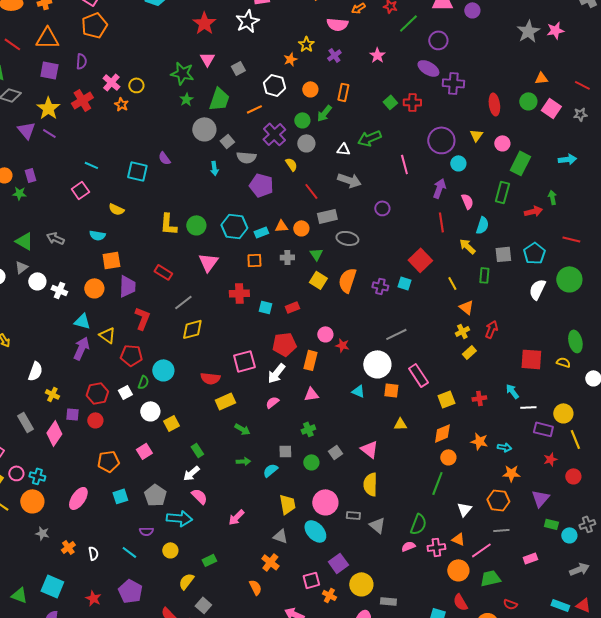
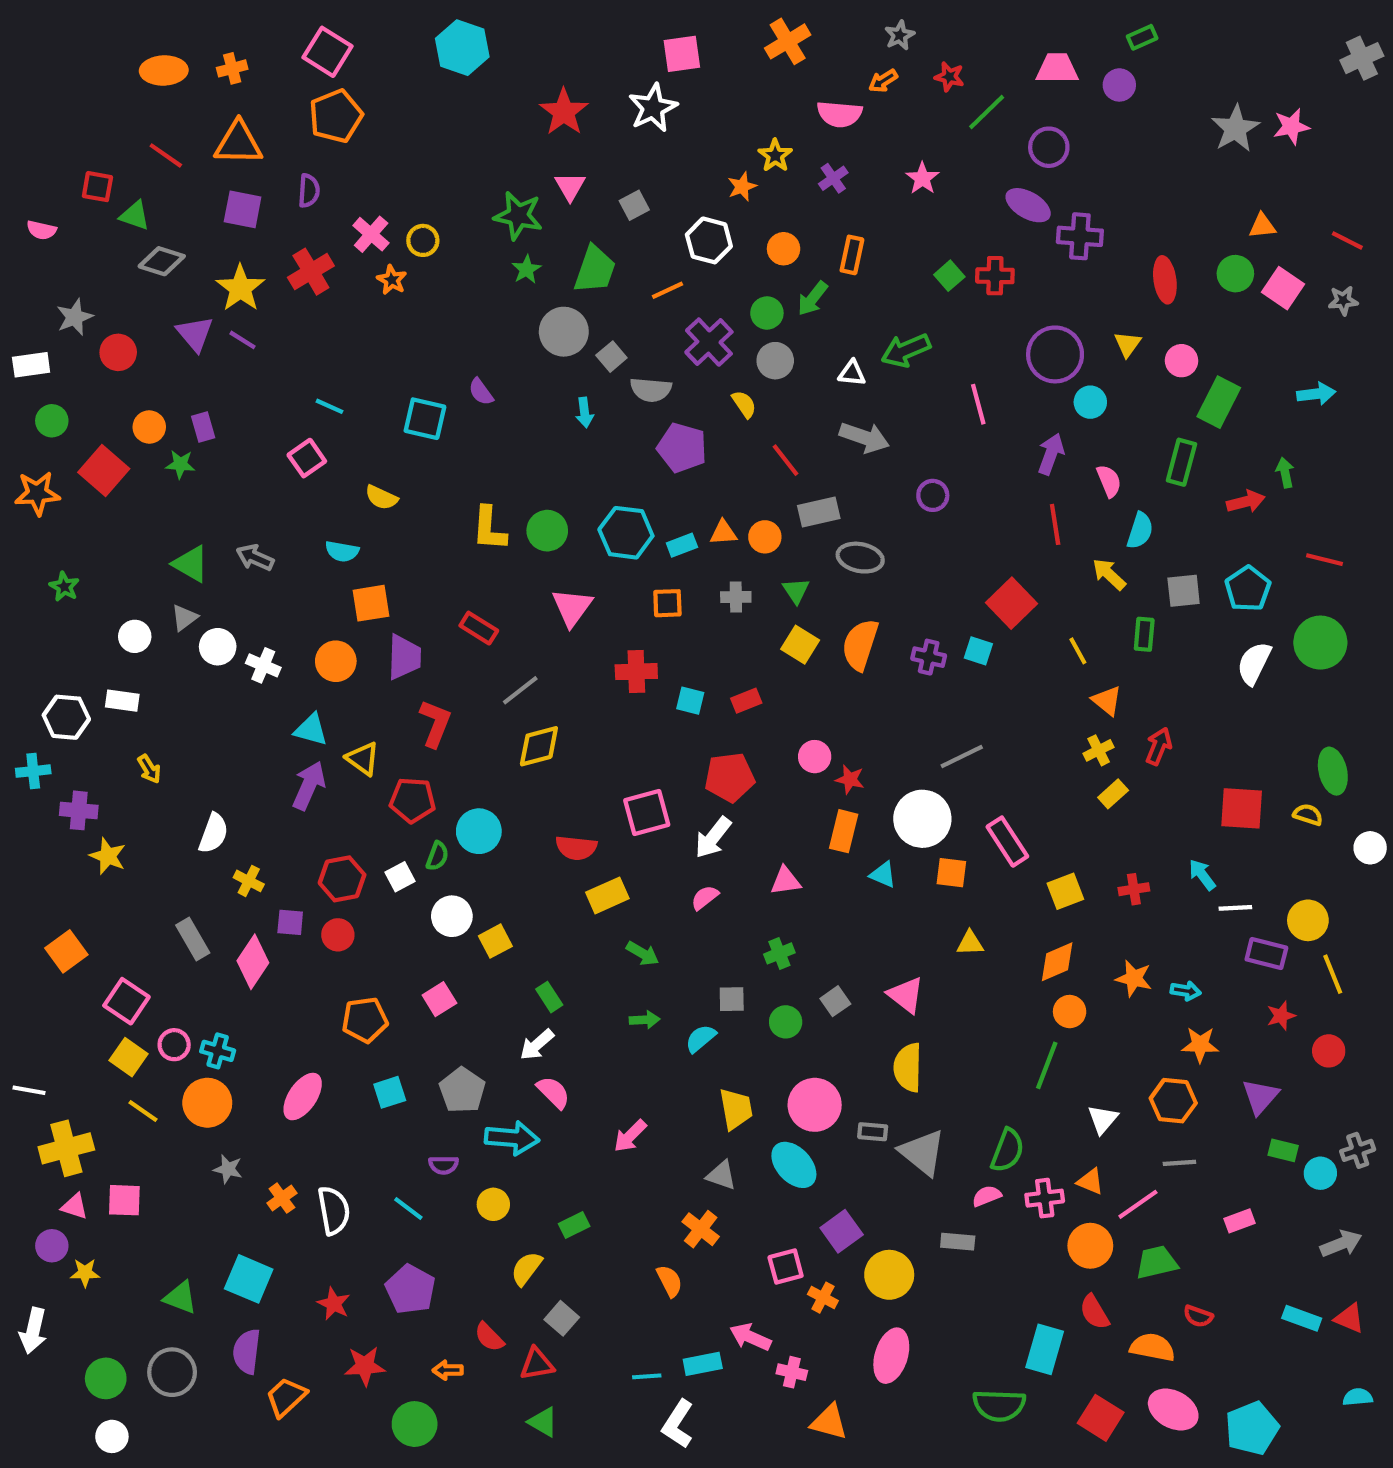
orange rectangle: (310, 360) -> (844, 831), moved
gray triangle: (377, 525) -> (922, 1152), size x1.4
white semicircle: (93, 553) -> (334, 1211), size x1.6
gray rectangle: (388, 601) -> (958, 1242), moved

